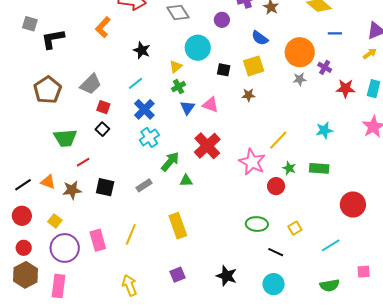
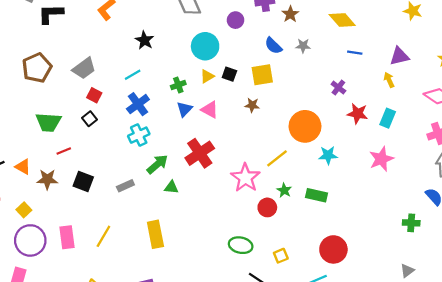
orange circle: (300, 52) -> (305, 126), moved
yellow arrow: (370, 54) -> (389, 80), turned -88
yellow triangle: (176, 67) -> (207, 76), moved
gray star: (300, 79) -> (303, 46), moved
red circle: (353, 205) -> (333, 249), moved

